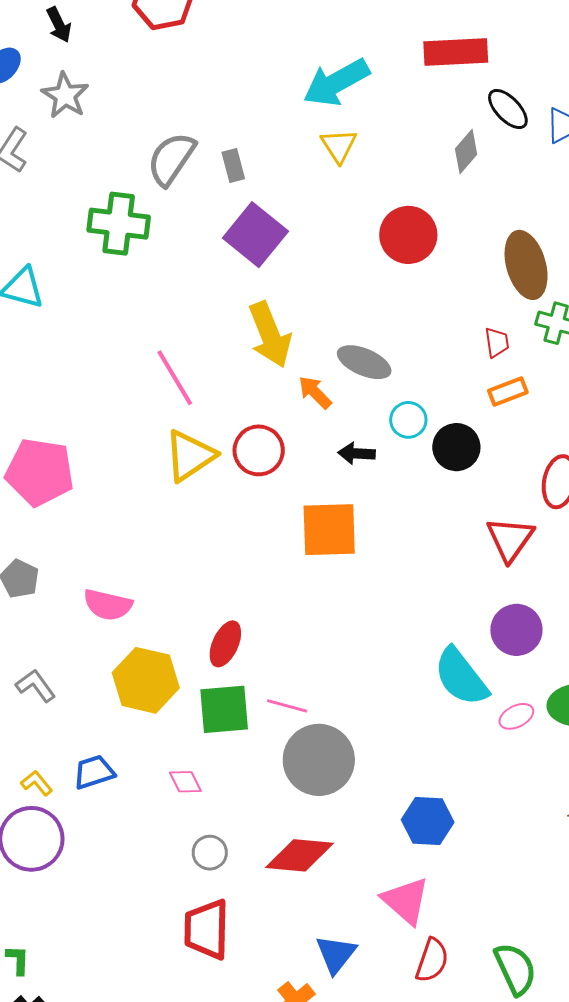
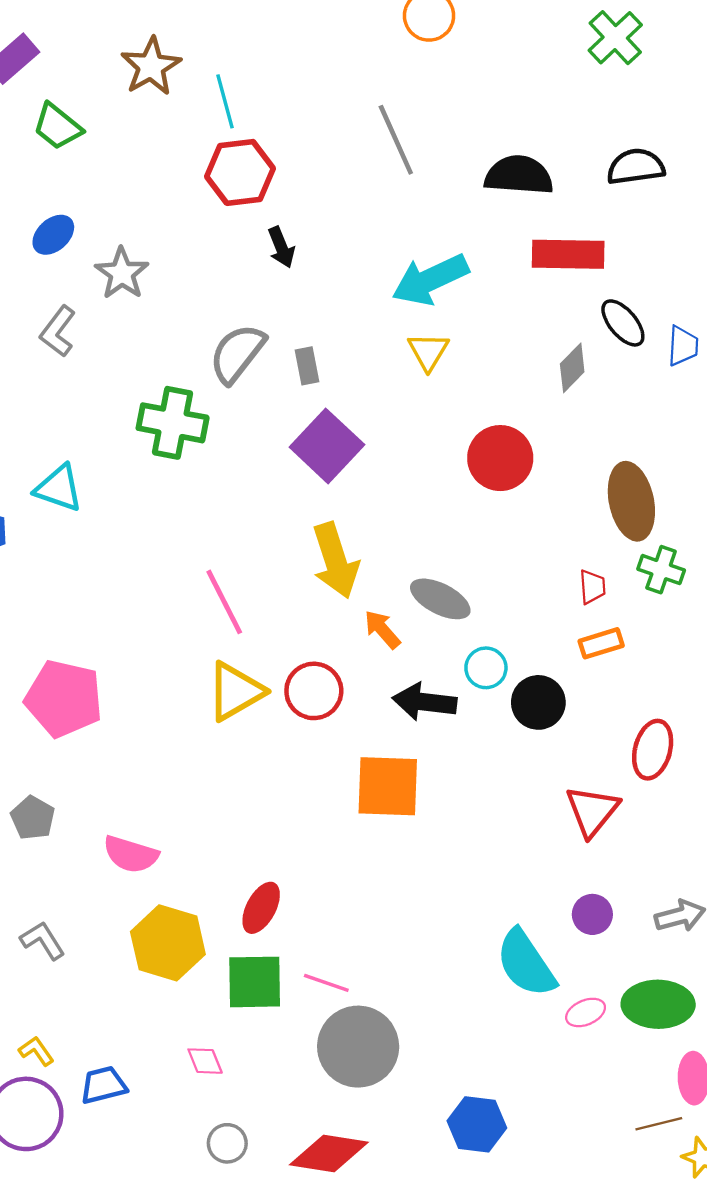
black arrow: (59, 25) -> (281, 247), moved
black arrow: (356, 453) -> (425, 702), size x1.5
purple circle: (516, 630) -> (592, 914), size x0.7
blue trapezoid: (94, 772) -> (103, 1085), moved

